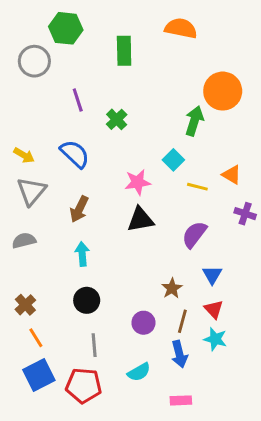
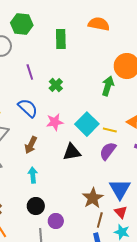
cyan square: (173, 160) -> (87, 124), moved, size x1.6
pink star: (138, 182) -> (55, 122), moved
purple semicircle: (194, 235) -> (108, 151), moved
blue triangle: (212, 275) -> (120, 189), size x1.6
brown star: (172, 288) -> (93, 198), size x1.5
purple circle: (143, 323) -> (56, 221), moved

